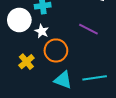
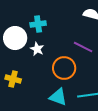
orange circle: (56, 50) -> (64, 68), moved
yellow cross: (26, 62) -> (13, 79), moved, turned -35

